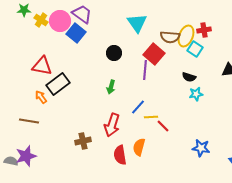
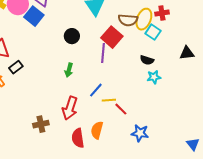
black rectangle: (58, 84) -> (16, 67), size x0.6
blue star: (201, 148) -> (140, 133), moved

